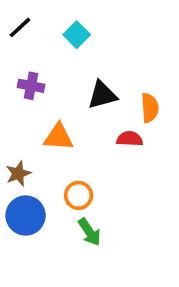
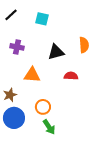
cyan square: (77, 35) -> (42, 19), turned -32
orange semicircle: (150, 108) -> (84, 45), moved

